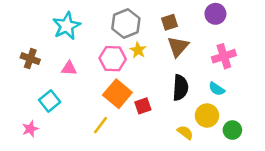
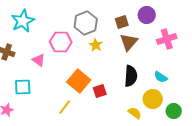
purple circle: (215, 14) -> (147, 15), moved
cyan star: (67, 26) -> (23, 21), moved
pink cross: (224, 56) -> (167, 39), moved
pink hexagon: (113, 59) -> (61, 42), moved
pink triangle: (69, 68) -> (39, 60), turned 32
cyan square: (50, 101) -> (23, 87), turned 36

